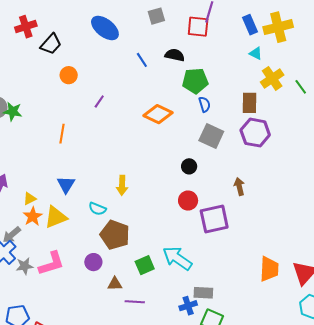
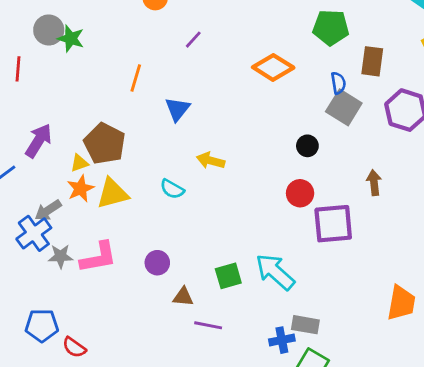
brown rectangle: (250, 103) -> (372, 61), moved
blue semicircle: (205, 104) -> (338, 83), moved
blue triangle: (66, 185) -> (177, 109), moved
yellow arrow: (122, 185) -> (211, 161), turned 96
brown pentagon: (115, 235) -> (105, 144), moved

